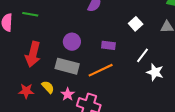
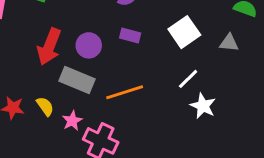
white square: (136, 24) -> (184, 32), size x1.5
purple rectangle: (108, 45) -> (130, 36), moved
red arrow: (33, 54) -> (49, 47), moved

